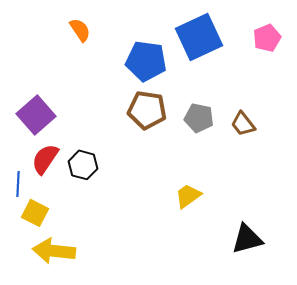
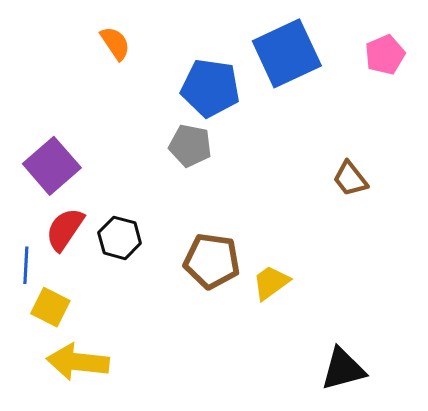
brown pentagon: (147, 110) -> (212, 261), moved
gray pentagon: (199, 118) -> (190, 146), moved
black triangle: (247, 239) -> (343, 369), moved

